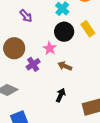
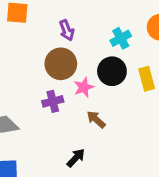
brown circle: (14, 48) -> (61, 64), moved

